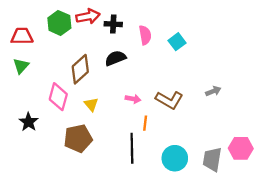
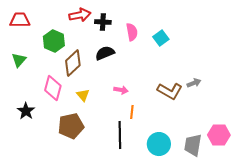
green hexagon: (59, 23) -> (54, 41), moved
red trapezoid: (22, 36) -> (20, 20), moved
brown L-shape: (169, 100) -> (170, 91), moved

